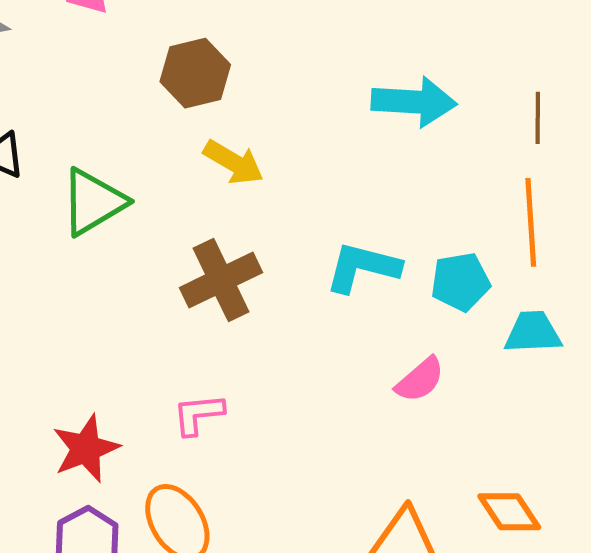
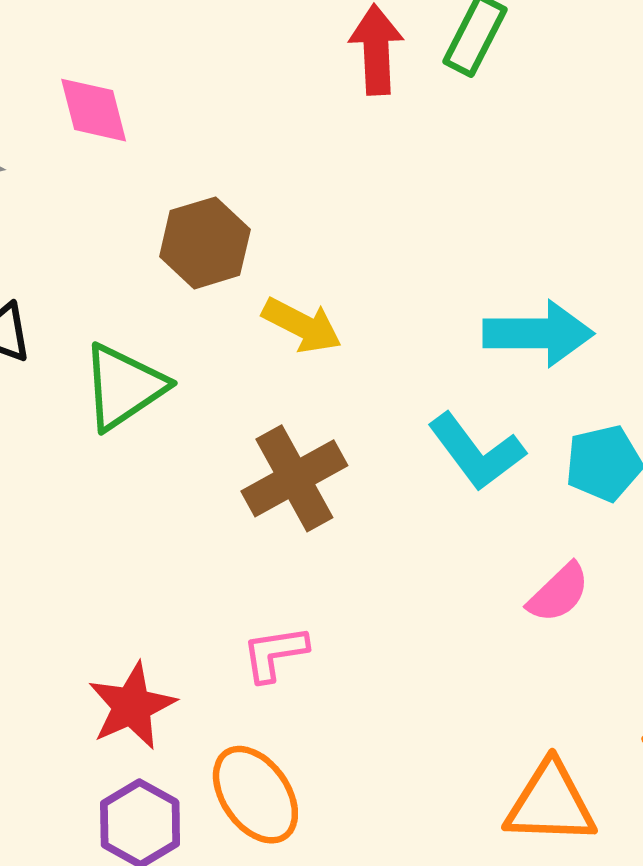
brown hexagon: (195, 73) -> (205, 243), moved
cyan arrow: (414, 102) -> (538, 333), moved
cyan L-shape: (363, 267) -> (476, 452), turned -138

